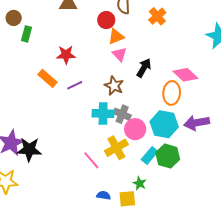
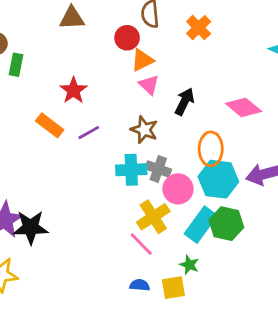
red star: (66, 55) -> (74, 90), turned -30
orange ellipse: (172, 93) -> (211, 149), moved
cyan rectangle: (150, 155) -> (201, 225), size x1.4
pink line: (91, 160) -> (141, 244), moved

